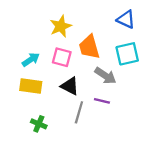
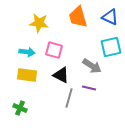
yellow star: (61, 26) -> (39, 23), moved, turned 30
orange trapezoid: (89, 47) -> (78, 17), moved
cyan arrow: (31, 60) -> (27, 52), turned 42
green cross: (39, 124) -> (20, 108), moved

